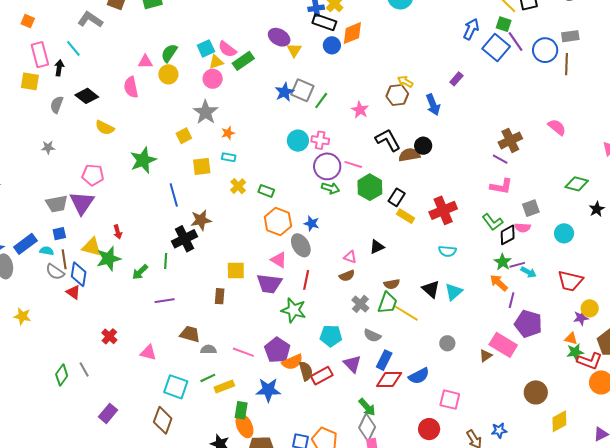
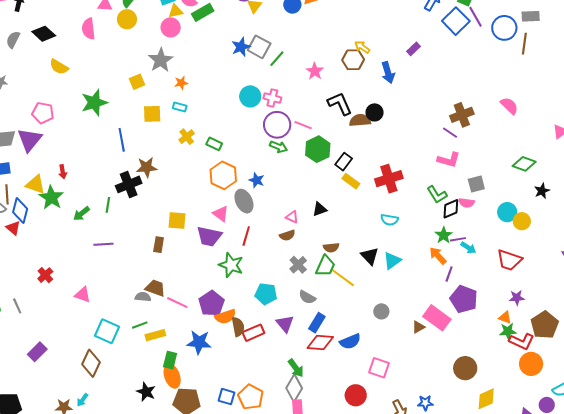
green star: (109, 259) -> (51, 197), turned -30
yellow circle: (590, 308) -> (522, 221), moved
brown trapezoid: (190, 334) -> (155, 288), moved

